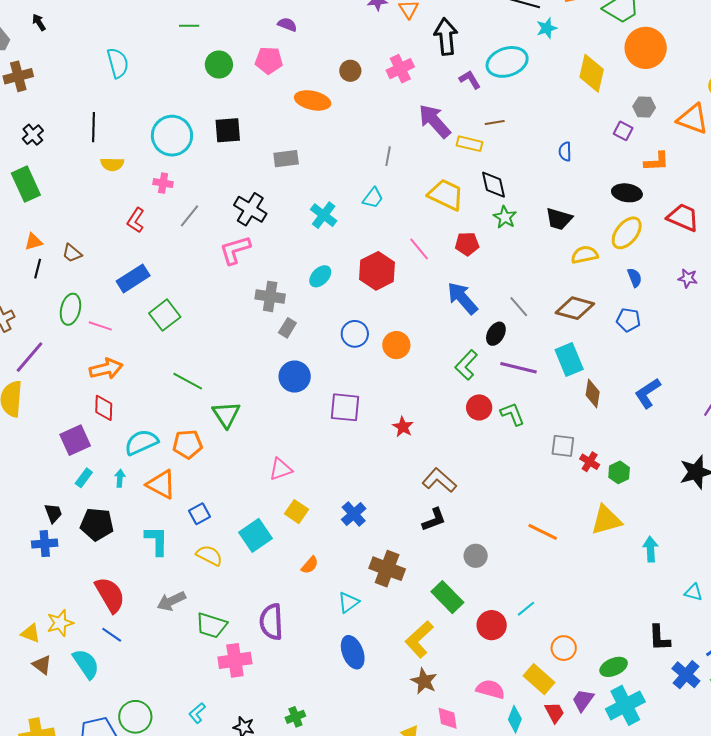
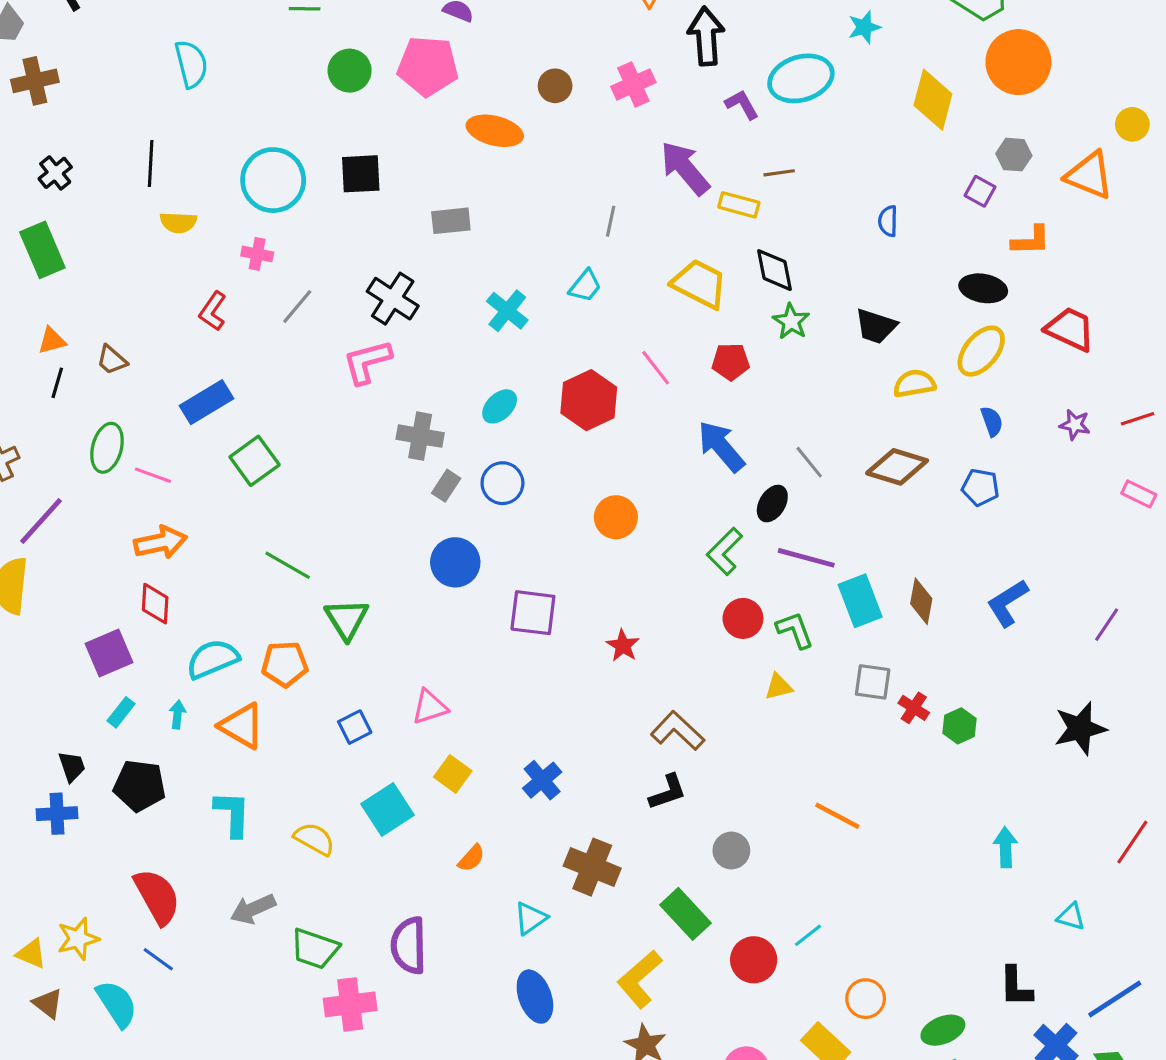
pink pentagon: (269, 60) -> (428, 66), size x1.4
blue circle: (355, 334) -> (502, 483), moved
cyan rectangle: (569, 360) -> (860, 601), moved
blue square: (200, 514) -> (355, 727), moved
yellow triangle: (606, 520) -> (779, 687), moved, size x0.6

